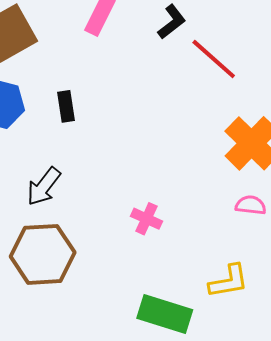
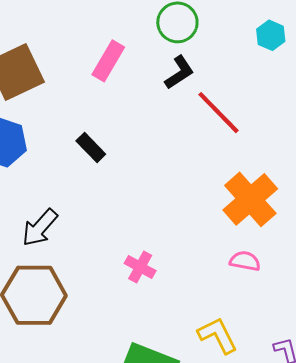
black rectangle: (66, 106) -> (91, 147), moved, turned -40
yellow L-shape: (229, 281) -> (218, 335), turned -111

